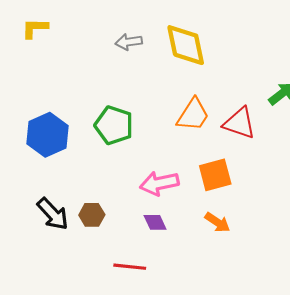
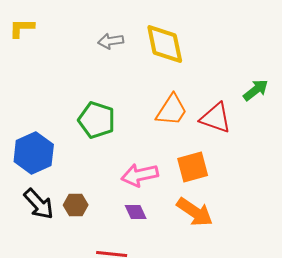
blue hexagon: (47, 135) -> (34, 153), moved
orange arrow: (217, 222) -> (195, 212), size x1.5

